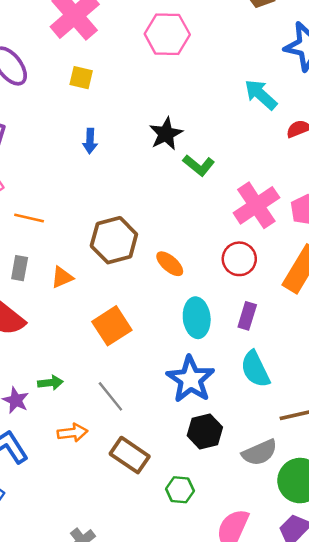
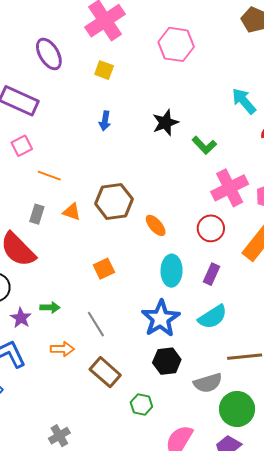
green L-shape: (199, 165) -> (204, 145), moved
orange triangle: (62, 277) -> (72, 212), moved, turned 36
orange square: (112, 326) -> (104, 269), size x0.7
cyan semicircle: (255, 369) -> (213, 317), turned -104

